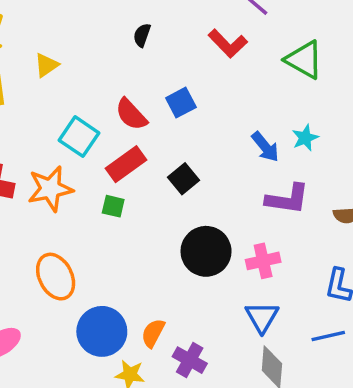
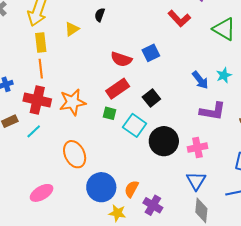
black semicircle: (142, 35) -> (100, 15), moved
red semicircle: (131, 114) -> (121, 59), turned -30
cyan square: (79, 137) -> (135, 125), moved

